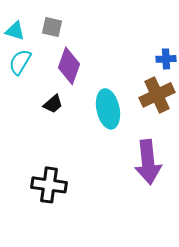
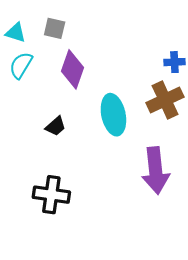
black trapezoid: (53, 104) -> (56, 126), moved

